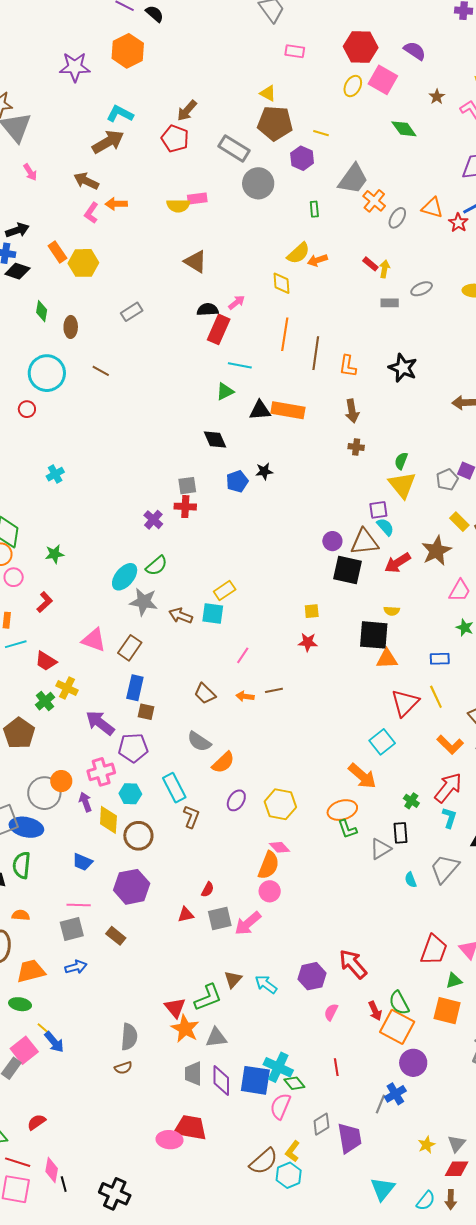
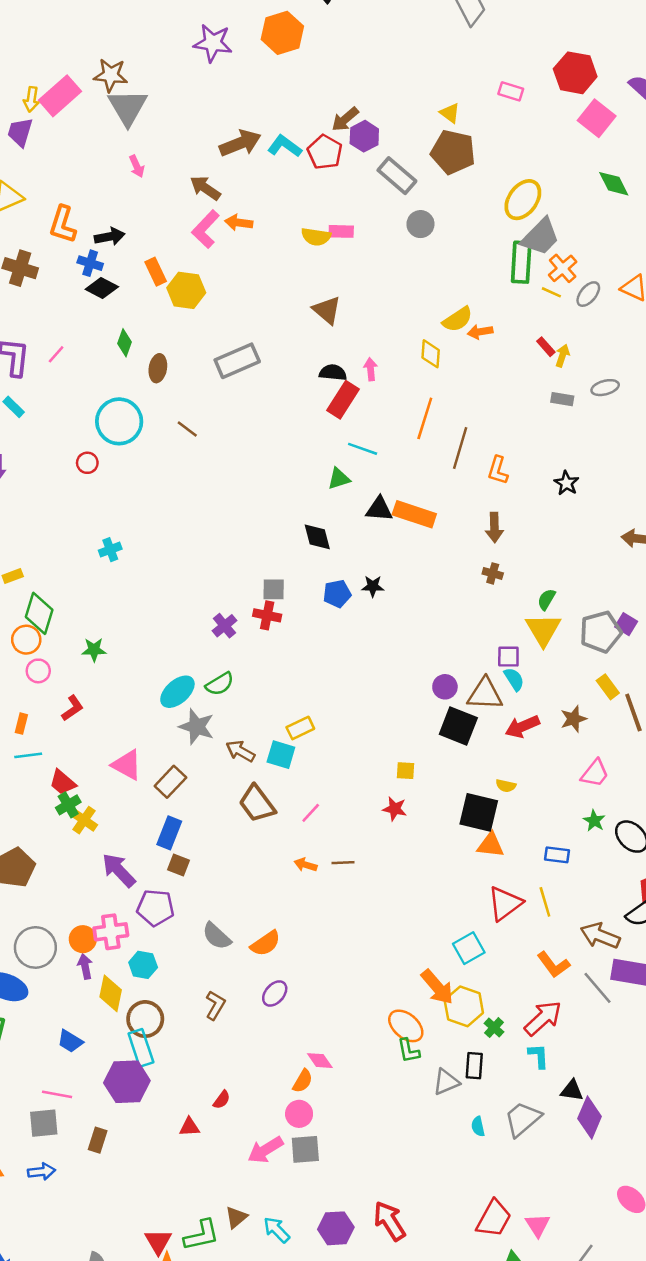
pink rectangle: (295, 51) -> (511, 91), moved
yellow ellipse: (353, 86) -> (523, 200), moved, size x1.5
cyan L-shape: (120, 114) -> (285, 146), moved
yellow line: (321, 133) -> (551, 292), moved
purple hexagon: (302, 158) -> (364, 136), moved
gray circle: (258, 183) -> (420, 224), size x0.7
green rectangle: (314, 209) -> (521, 262), moved, size x2.0
pink L-shape: (91, 213) -> (206, 229), size x1.4
pink arrow: (237, 302) -> (371, 369), turned -66
gray rectangle: (132, 312) -> (237, 361), size x1.6
black star: (403, 368) -> (566, 483), size x0.7
gray pentagon: (447, 480) -> (601, 632), size x1.5
brown star: (436, 551) -> (574, 719), size x0.7
brown trapezoid: (205, 694) -> (257, 804), moved, size x1.4
green cross: (45, 701) -> (68, 805), moved
gray semicircle: (199, 742) -> (217, 936), moved
orange circle: (61, 781) -> (83, 939), moved
cyan rectangle: (174, 788) -> (141, 1048), moved
yellow hexagon: (280, 804) -> (464, 1006), moved
orange ellipse: (342, 810) -> (406, 1026), turned 48
cyan L-shape: (449, 818) -> (539, 1056), turned -30
orange semicircle: (269, 865) -> (303, 1081), size x0.7
gray square: (220, 918) -> (305, 1149), moved
brown rectangle: (116, 936) -> (98, 1140), turned 60

